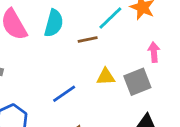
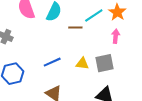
pink arrow: (154, 52) -> (116, 36), moved
yellow triangle: (106, 77) -> (82, 64), moved

